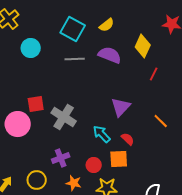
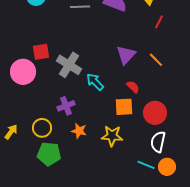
orange line: (161, 121) -> (156, 60), moved
cyan arrow: (102, 134) -> (95, 82), moved
red circle: (94, 165) -> (155, 113), moved, size x1.5

